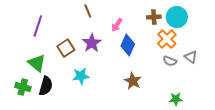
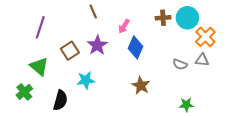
orange cross: (167, 39) -> (205, 37), moved
gray triangle: (191, 57) -> (202, 60), turned -32
black semicircle: (46, 86) -> (60, 100), moved
green cross: (23, 87) -> (24, 92), turned 35

